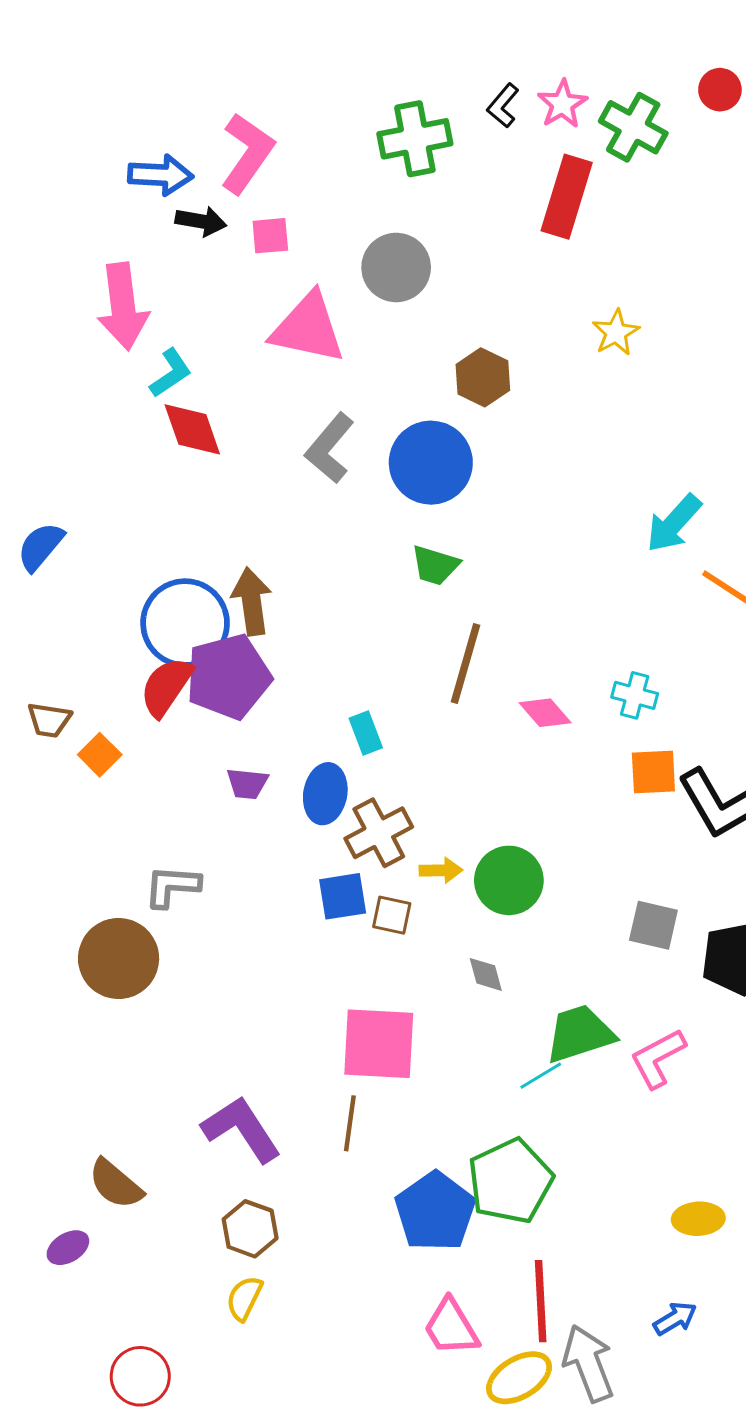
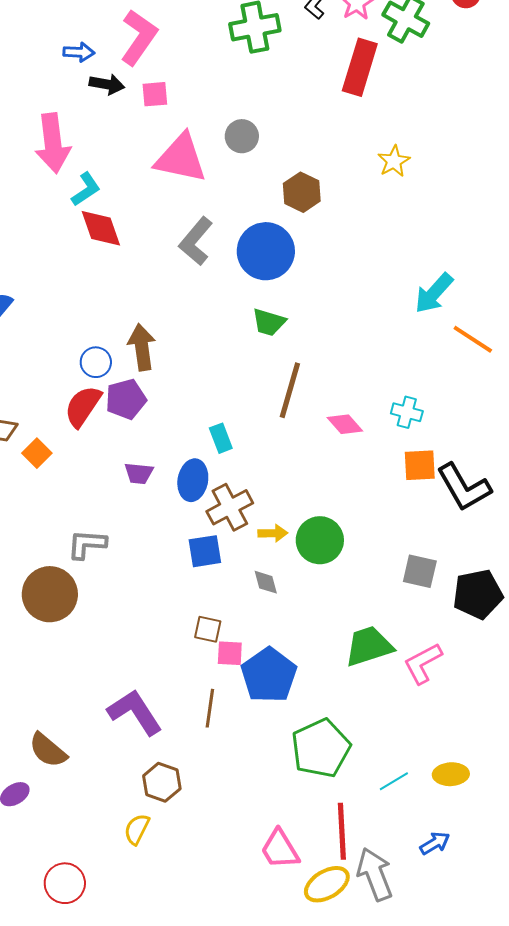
blue arrow: (160, 175) -> (79, 52), size x0.7
gray circle: (396, 267) -> (242, 136), moved, size x0.7
blue circle: (185, 623) -> (96, 362), size x0.5
purple pentagon: (228, 677) -> (126, 399), size x0.7
brown square: (392, 915) -> (208, 629), moved
gray diamond: (486, 974) -> (266, 582), moved
pink square: (379, 1044) -> (230, 653), size x0.5
cyan line: (541, 1076) -> (394, 781), moved
blue pentagon: (435, 1211) -> (269, 675), moved
brown hexagon: (250, 1229) -> (162, 782), moved

